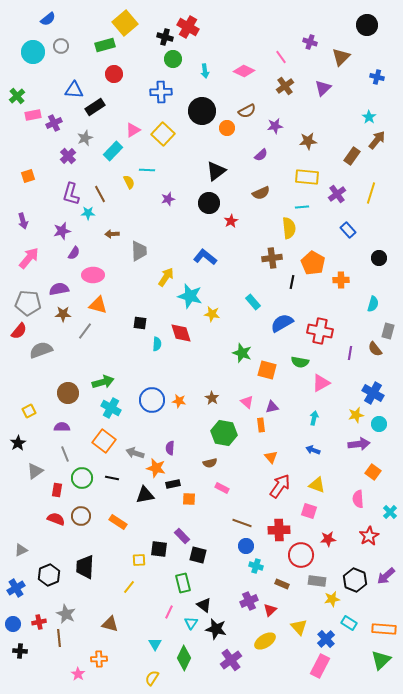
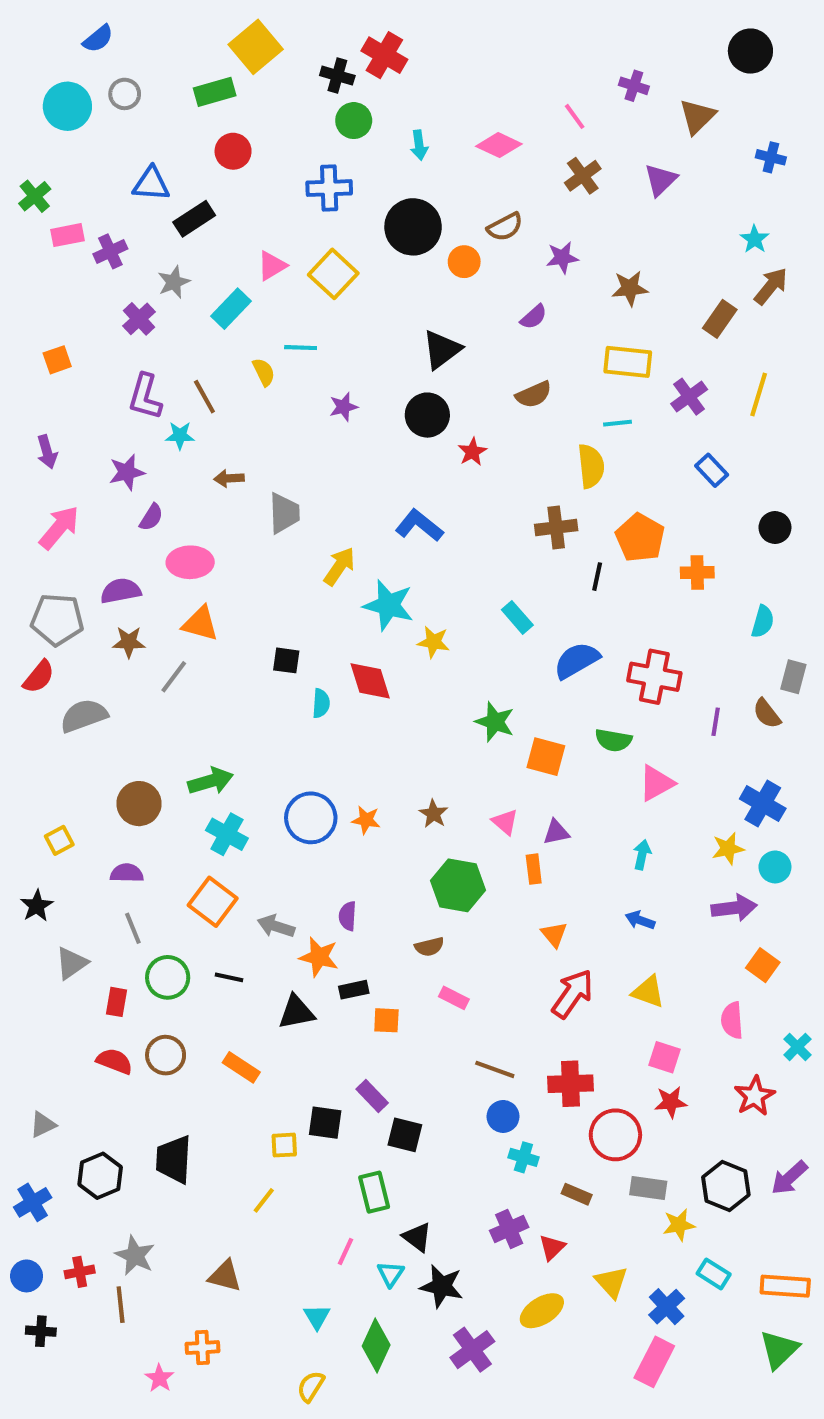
pink square: (309, 511) -> (665, 1057), moved

